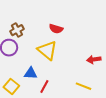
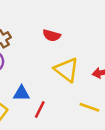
yellow triangle: (47, 50) -> (67, 70), moved

